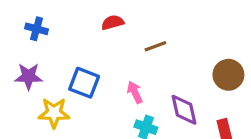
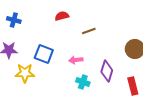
pink arrow: (135, 92) -> (76, 60), turned -72
purple diamond: (184, 110) -> (107, 71), turned 30

